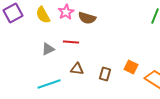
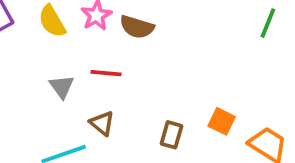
gray triangle: (48, 49) -> (62, 87), turned -40
brown triangle: (77, 69) -> (102, 123), moved, turned 32

